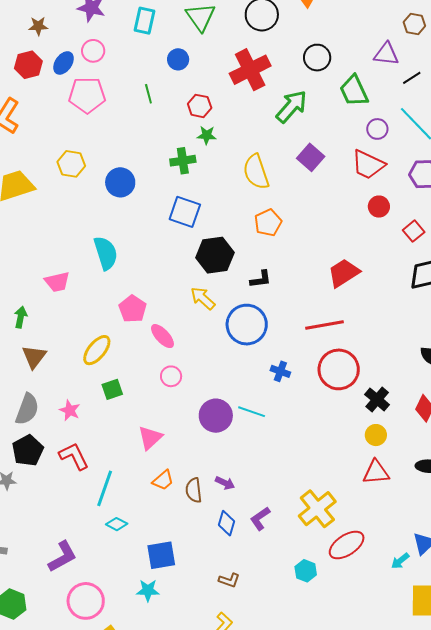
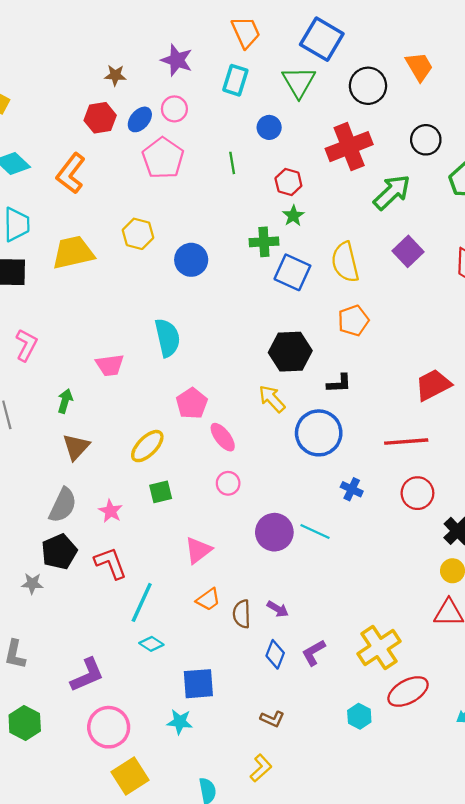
pink pentagon: (87, 95) -> (163, 158), turned 30
green star: (207, 135) -> (293, 216), turned 30
blue square: (185, 212) -> (292, 272), moved
red circle: (339, 369) -> (417, 493), size x0.7

